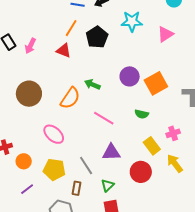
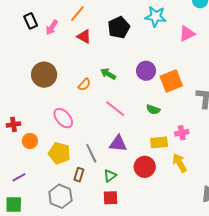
orange line: (71, 28) -> (77, 14), moved
orange semicircle: (70, 98) -> (84, 84), size x0.6
yellow rectangle: (152, 146) -> (159, 142), turned -66
purple line: (27, 189) -> (19, 177), moved

